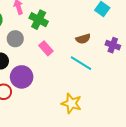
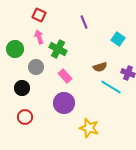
cyan line: (81, 63) -> (111, 87), moved
purple circle: (22, 77) -> (64, 103), moved

